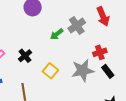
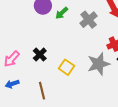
green arrow: (57, 34) -> (62, 13), moved

